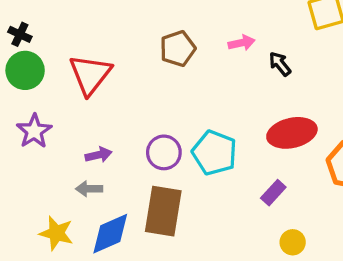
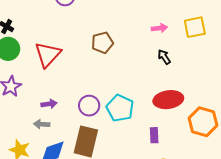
pink arrow: (242, 43) -> (159, 28), moved
purple rectangle: (273, 193) -> (154, 135), turned -49

